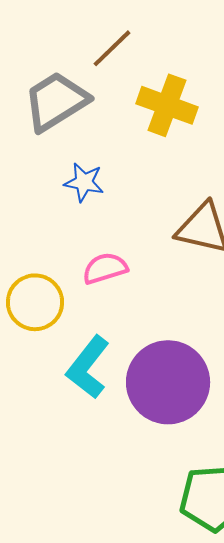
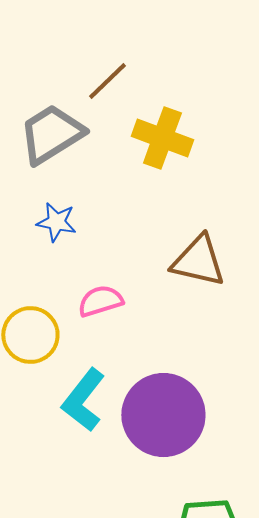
blue star: (84, 182) -> (56, 222), moved

